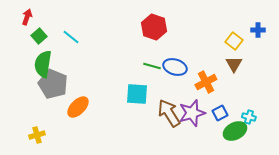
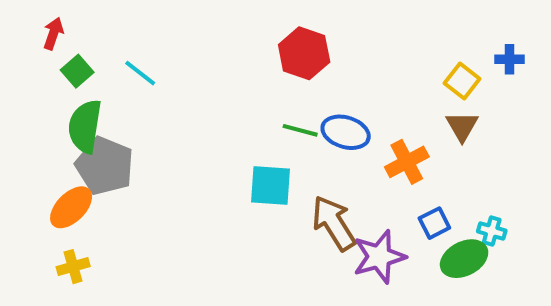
orange ellipse: (78, 107) -> (71, 207), moved
purple star: (192, 113) -> (379, 257), moved

